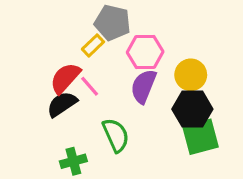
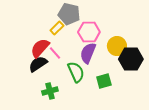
black hexagon: (192, 109) -> (131, 59), moved
green semicircle: (116, 135) -> (76, 72), moved
green square: (201, 137) -> (104, 81), moved, size x0.7
green cross: (73, 161) -> (50, 91), moved

